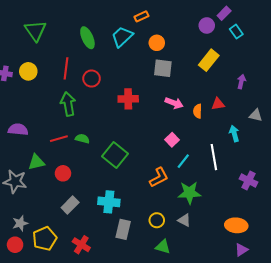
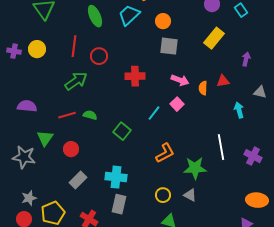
green arrow: (68, 104) -> (76, 81), turned 65
pink square: (172, 140) -> (177, 104), moved
green square: (115, 155) -> (122, 131), size x0.7
white line: (214, 157) -> (221, 147), moved
cyan line: (183, 161) -> (154, 113), moved
green triangle: (36, 162) -> (45, 138), turned -42
orange ellipse: (236, 225) -> (257, 200), moved
gray rectangle: (123, 229) -> (119, 204), moved

